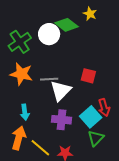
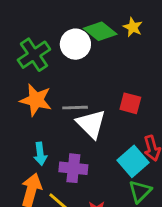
yellow star: (90, 14) -> (133, 27), moved
white triangle: (61, 91) -> (91, 124), turned -30
purple cross: (61, 120) -> (73, 168), moved

